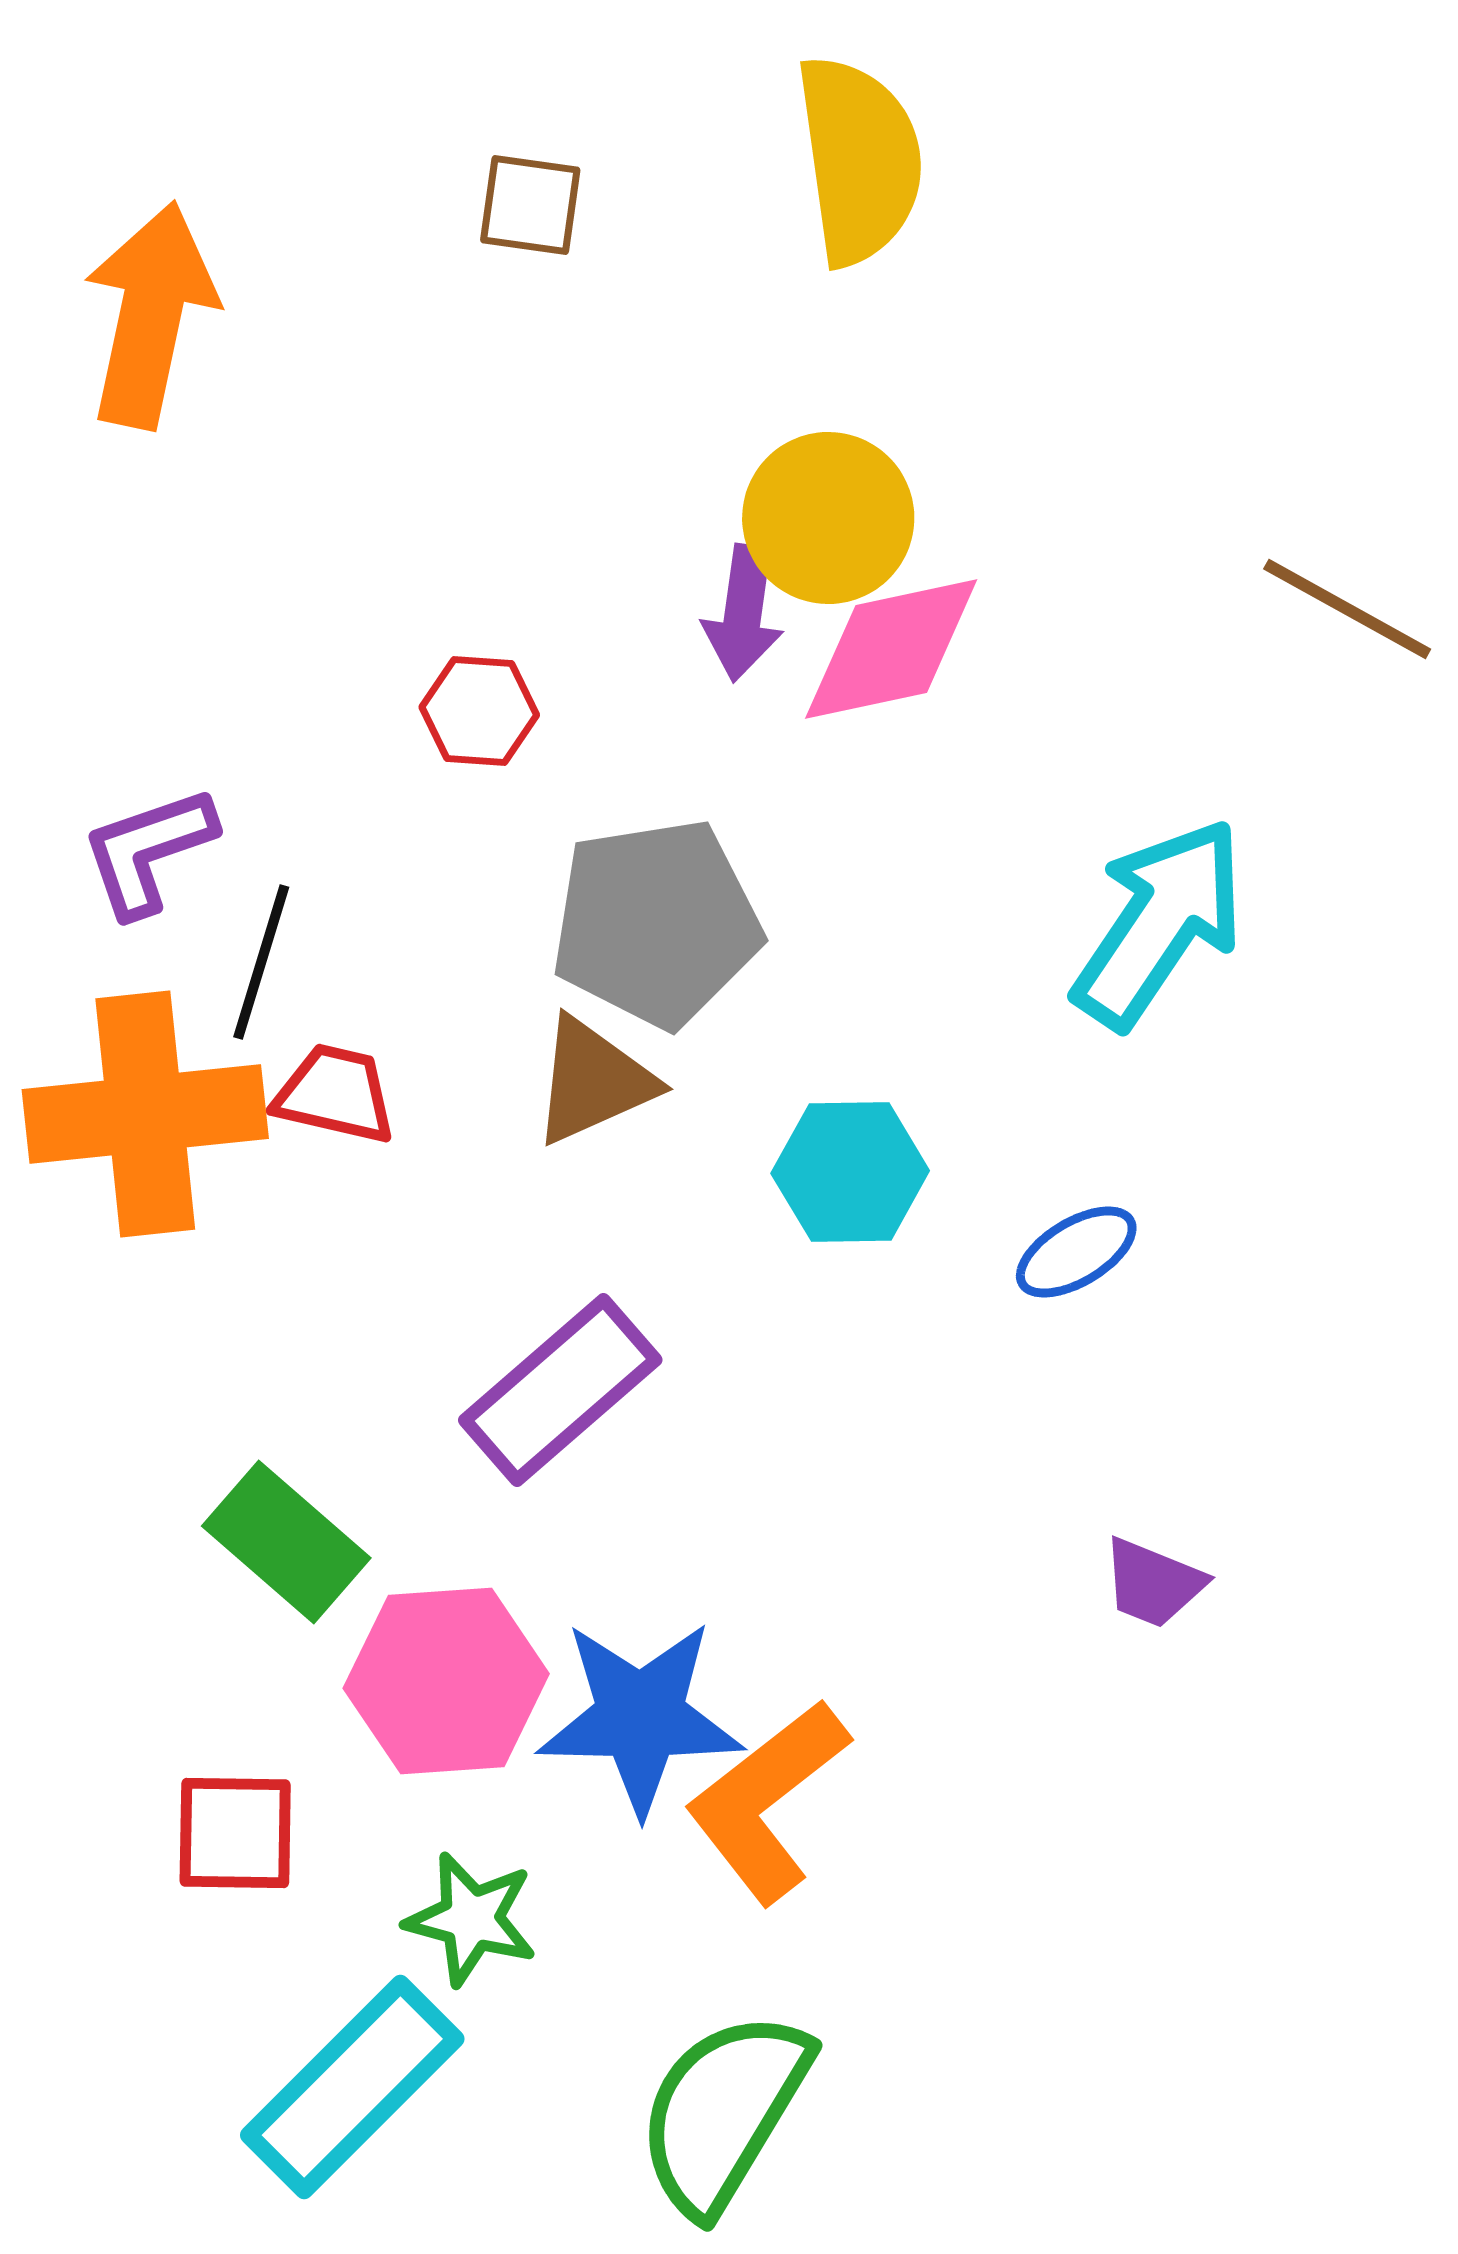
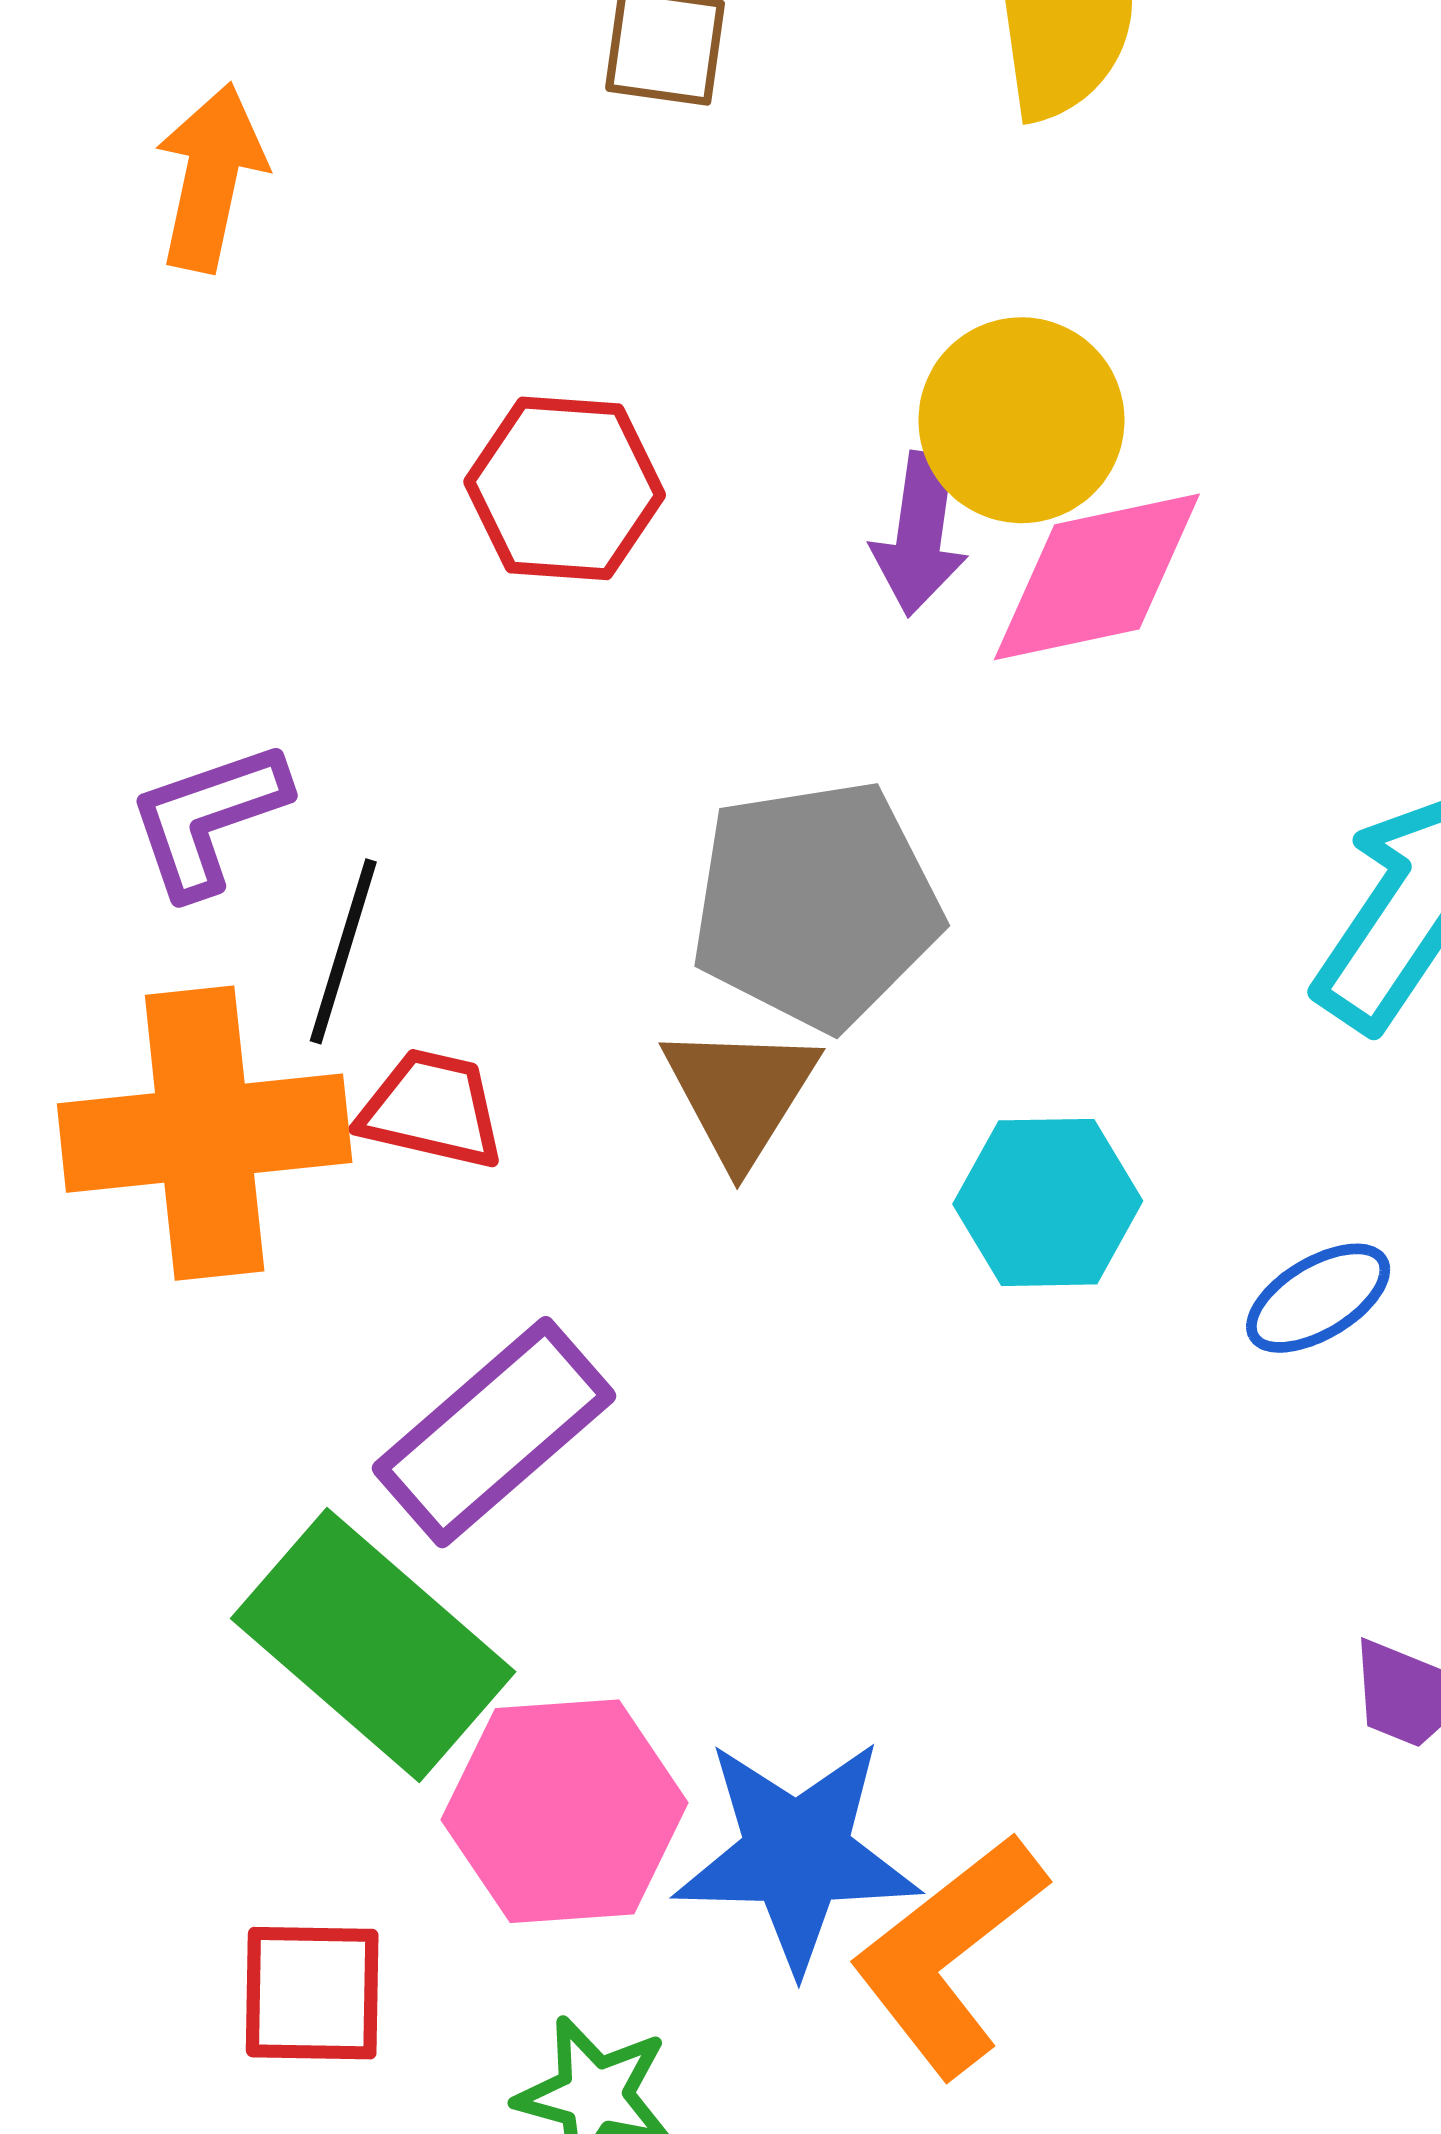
orange arrow: (150, 315) -> (211, 177), size x0.7
red hexagon: (479, 711) -> (565, 488), moved, size x1.4
brown triangle: (593, 1081) -> (740, 1094), turned -34
purple rectangle: (560, 1390) -> (494, 1432), moved
green rectangle: (286, 1542) -> (373, 1645), size x1.4

